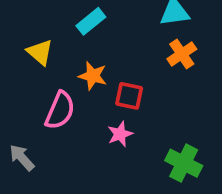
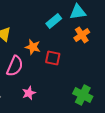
cyan rectangle: (91, 21) -> (54, 21), moved
pink star: (120, 134) -> (29, 93), moved

